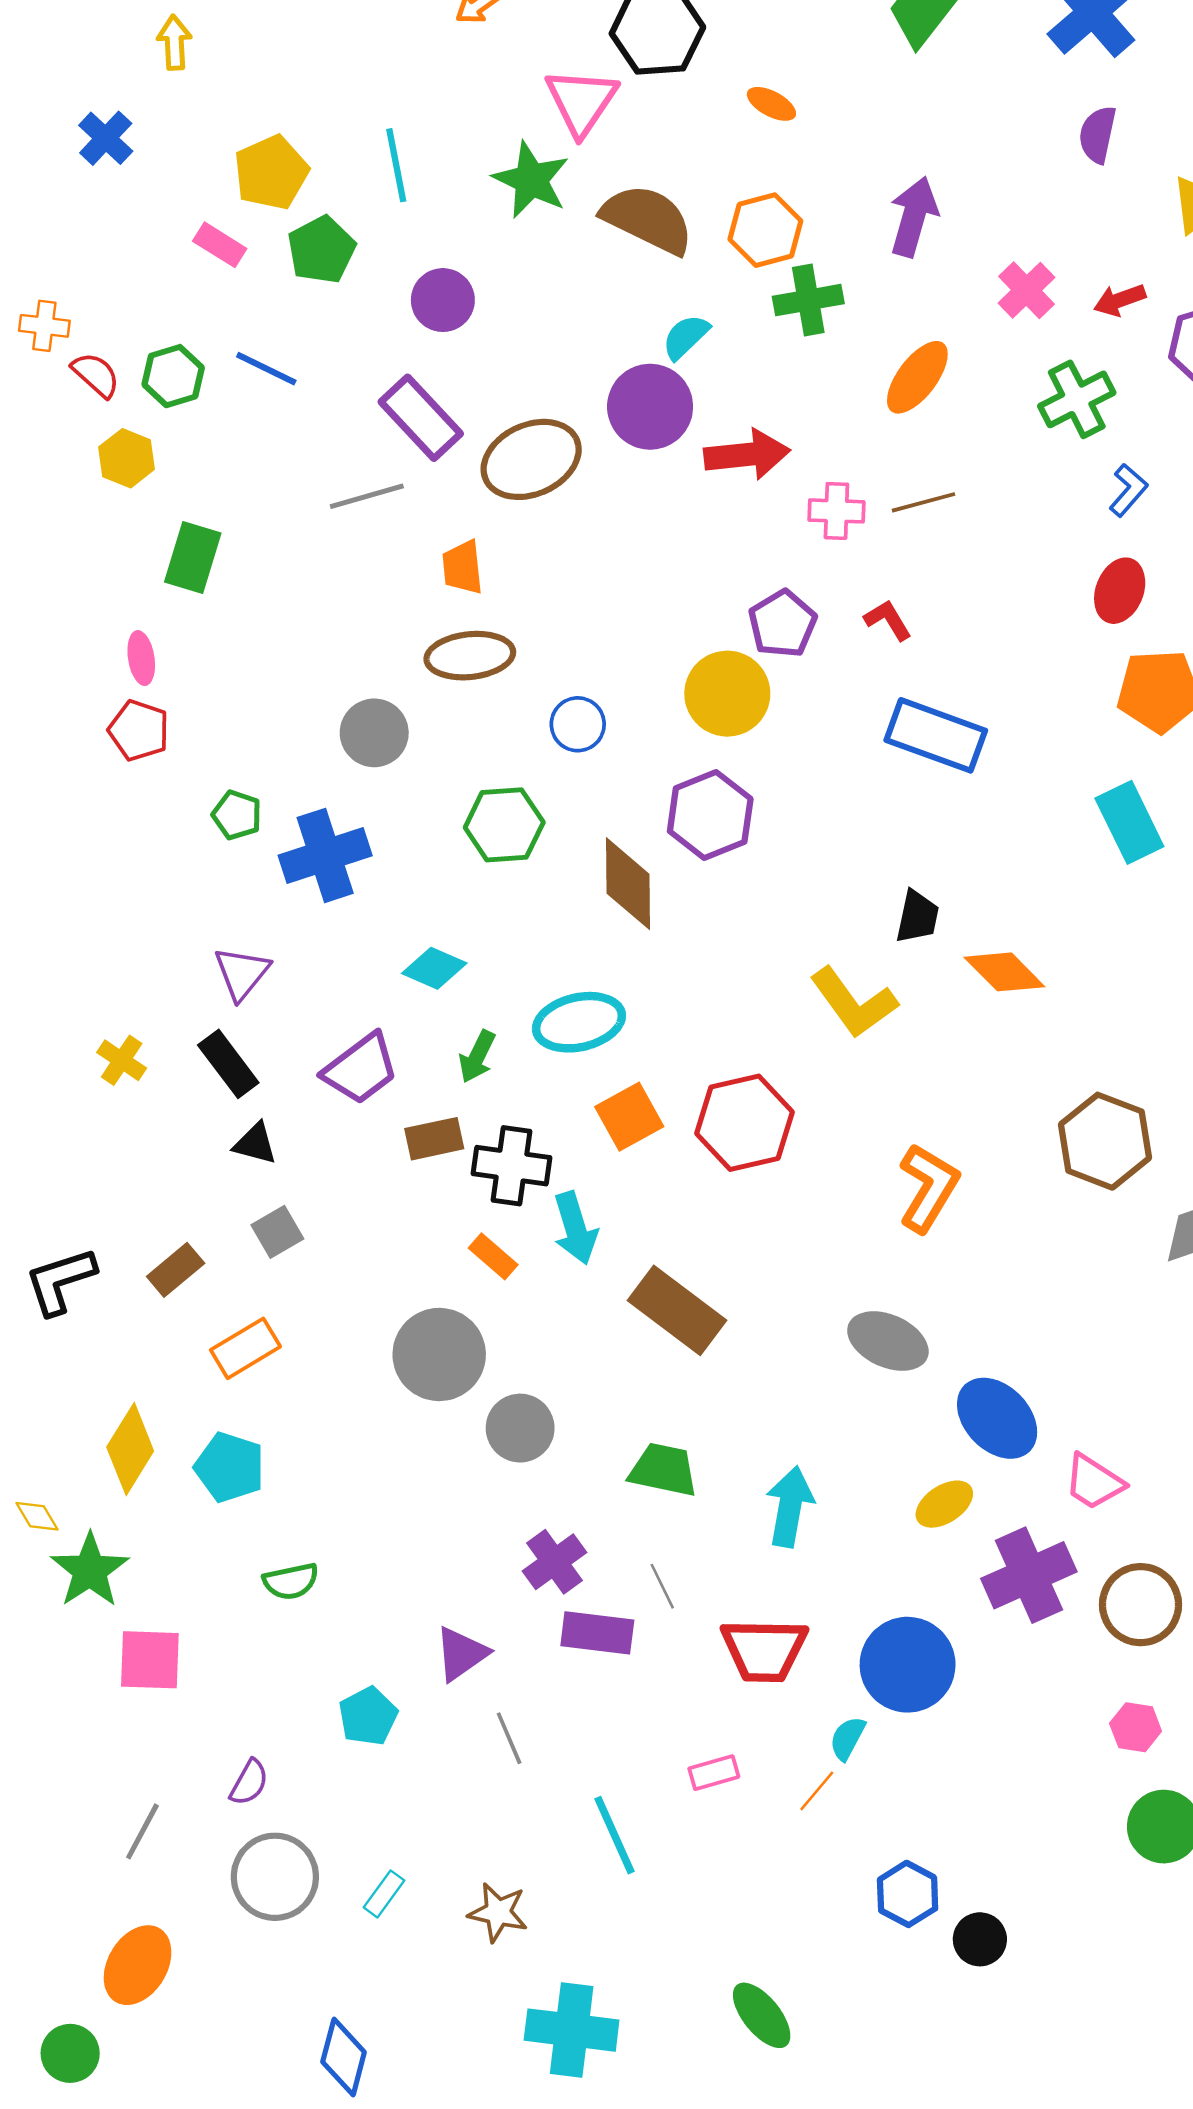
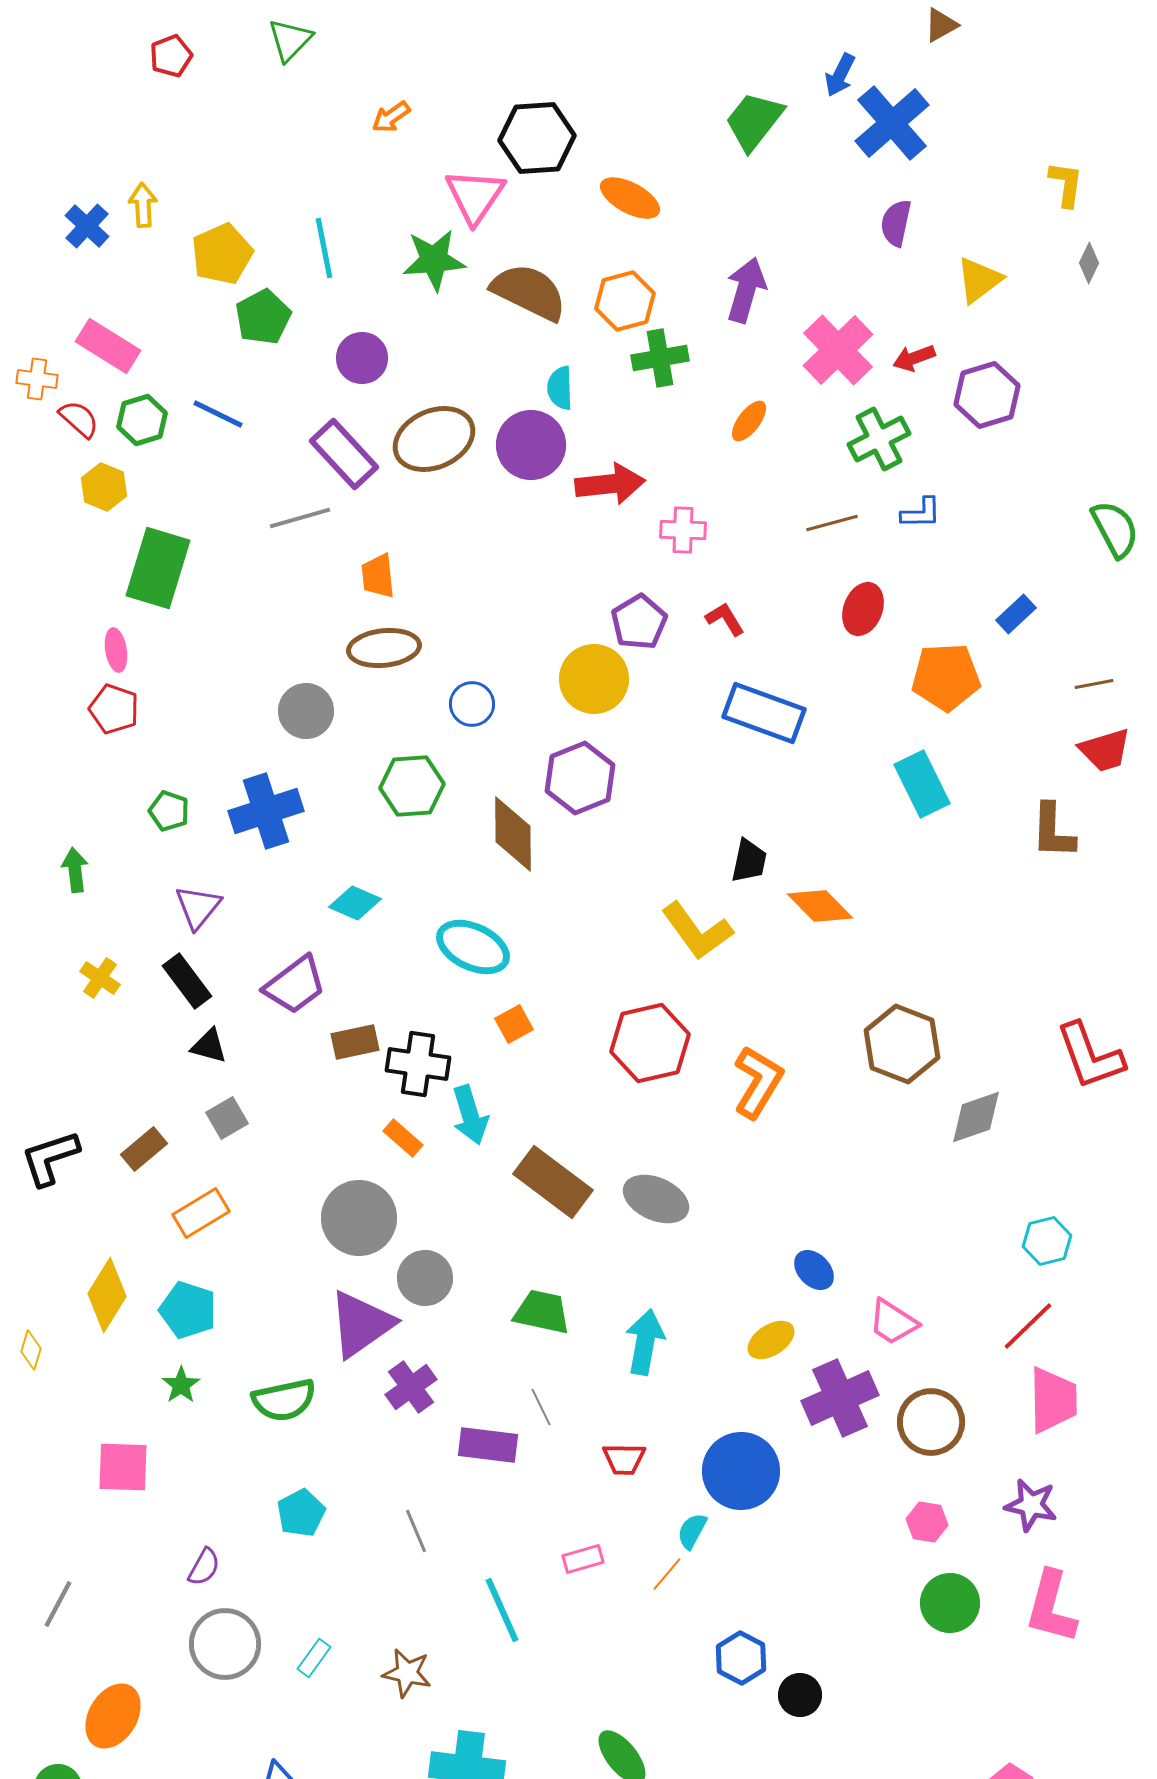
yellow arrow: (174, 43) -> (143, 205), moved
orange ellipse: (771, 104) -> (630, 198), size x1.5
green star: (531, 180) -> (434, 260), turned -30
pink rectangle: (220, 245) -> (108, 346), moved, size x1.5
pink cross: (1026, 290) -> (838, 350), size x1.5
cyan semicircle: (686, 337) -> (560, 388), turned -48
orange ellipse: (917, 377) -> (749, 421), size x0.7
brown ellipse: (531, 459) -> (434, 439), moved
blue L-shape: (1128, 490) -> (921, 513), turned 48
brown line: (923, 502) -> (832, 523), moved
green rectangle: (193, 558) -> (158, 568), size x1.4
red ellipse: (1120, 591) -> (863, 609), moved
green pentagon: (237, 815) -> (169, 811), moved
cyan ellipse: (579, 1022) -> (473, 947), turned 38
green arrow: (477, 1057) -> (75, 870), moved, turned 147
orange square: (629, 1117) -> (514, 1024), size x0.7
red hexagon: (744, 1123) -> (650, 1043), moved
gray ellipse: (888, 1341) -> (656, 1199), moved
blue ellipse: (997, 1418) -> (814, 1270), size x0.6
yellow diamond: (37, 1516) -> (31, 1350), turned 48
purple cross: (554, 1562) -> (411, 1387), moved
green star: (90, 1570) -> (181, 1385), moved, size x0.6
green semicircle: (291, 1581) -> (284, 1400), moved, size x1.4
red trapezoid: (764, 1650) -> (624, 1459), size x0.6
purple triangle: (461, 1654) -> (361, 1324), moved, size x1.5
gray line: (142, 1831) -> (58, 1604), moved

